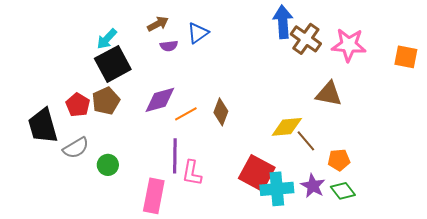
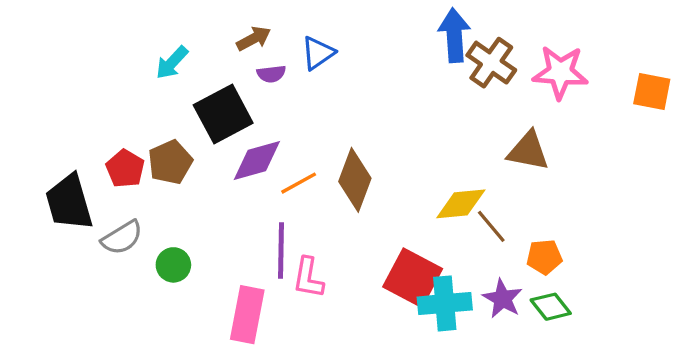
black square: (113, 64) -> (223, 114), moved
brown diamond: (221, 112) -> (355, 180), size x1.4

